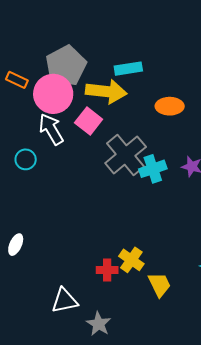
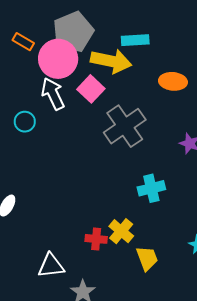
cyan cross: (153, 169) -> (151, 188), moved

